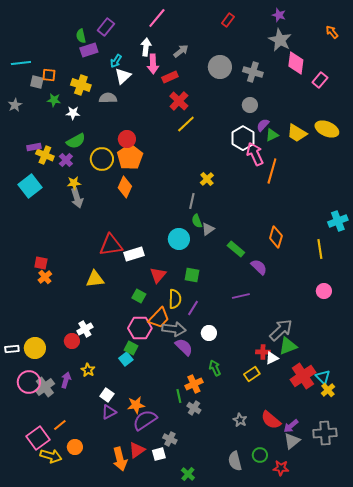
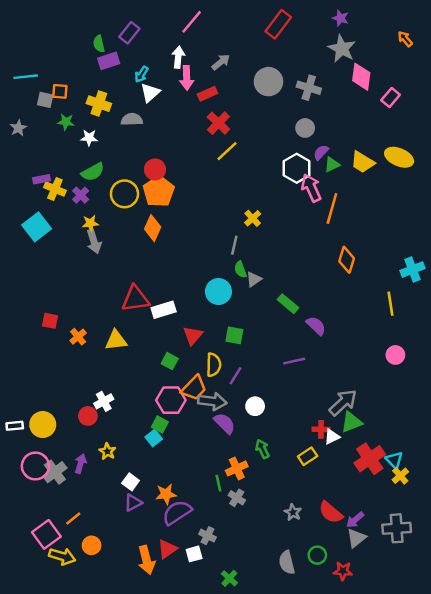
red rectangle: (228, 20) -> (278, 24), size x1.6
orange diamond: (276, 237) -> (347, 260), moved
orange cross: (45, 277) -> (78, 337), moved

